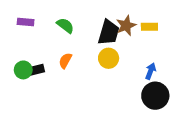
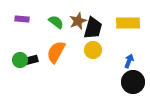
brown star: (126, 26) -> (78, 21), moved
yellow rectangle: (149, 27) -> (128, 23), size x1.6
orange semicircle: (65, 61) -> (56, 52), size x1.6

